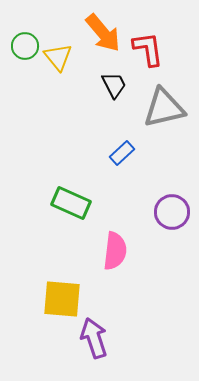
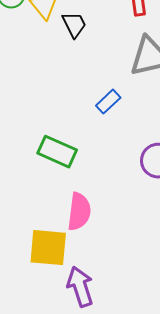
black trapezoid: (114, 85) -> (74, 25), moved
pink semicircle: (115, 251) -> (79, 212), moved

